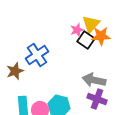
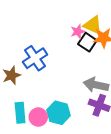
yellow triangle: (91, 24) -> (93, 25), turned -48

